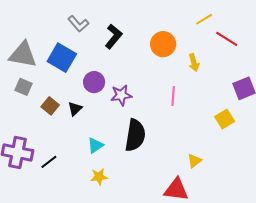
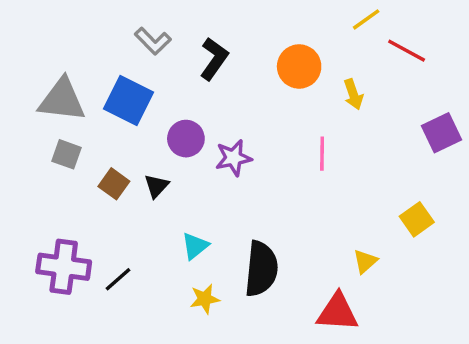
yellow square: (225, 119) -> (417, 219), moved
black semicircle: (135, 135) -> (261, 269), moved

